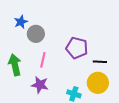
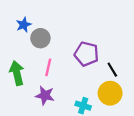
black line: (100, 62) -> (112, 70), turned 56

